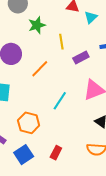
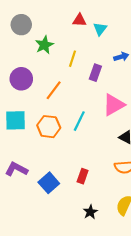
yellow line: (61, 42) -> (73, 59), turned 35
purple rectangle: (81, 58) -> (95, 73), turned -35
orange hexagon: (29, 123) -> (49, 127), moved

